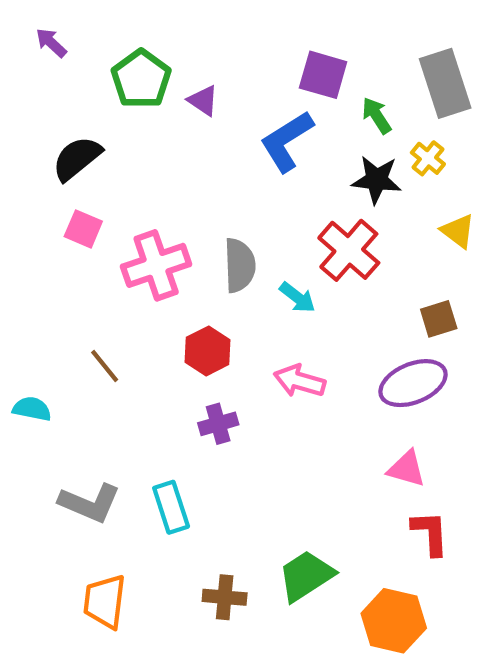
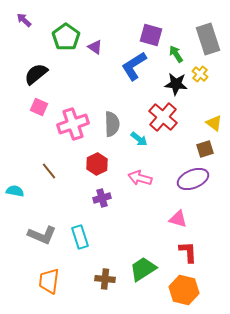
yellow triangle: (458, 231) -> (214, 123), moved
pink triangle: (407, 469) -> (178, 219), moved
red L-shape: (430, 533) -> (188, 252), moved

